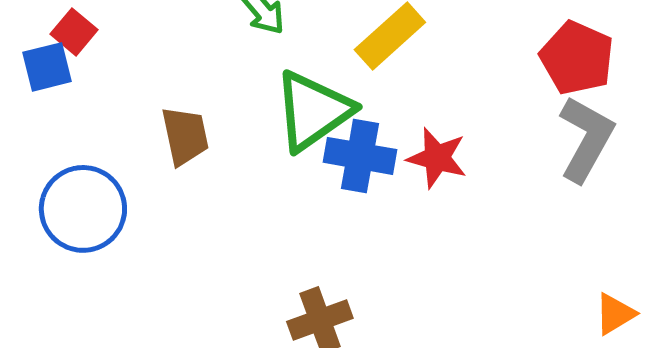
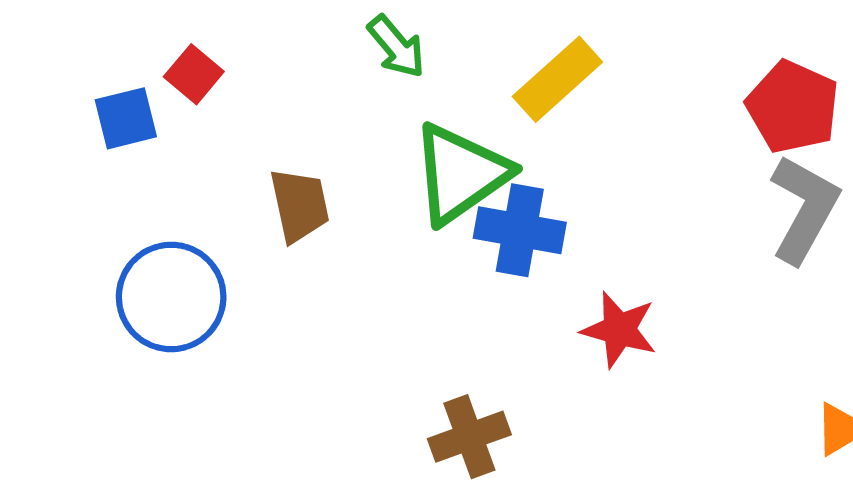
red square: (74, 32) -> (194, 74), moved
red star: (437, 158) -> (619, 330), moved

